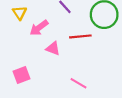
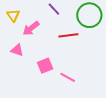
pink triangle: (53, 48) -> (17, 50), moved
pink square: (22, 75) -> (45, 66), moved

